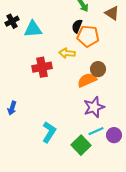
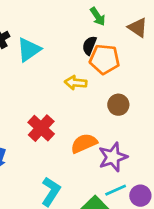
cyan triangle: (33, 29) -> (29, 50), turned -30
red cross: (42, 67) -> (41, 128), moved, turned -36
orange semicircle: (87, 80) -> (84, 143), moved

